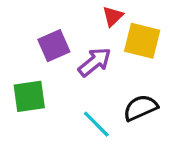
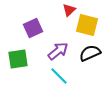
purple arrow: (95, 62) -> (58, 51), moved
black semicircle: (140, 108) -> (90, 53), moved

